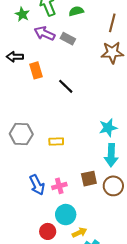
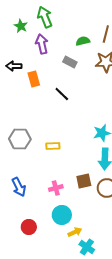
green semicircle: (76, 11) -> (83, 41), moved
purple arrow: (44, 33) -> (42, 44), turned 54
gray rectangle: (68, 39) -> (70, 62), moved
blue arrow: (37, 185) -> (19, 187), moved
red circle: (48, 231) -> (29, 227), moved

